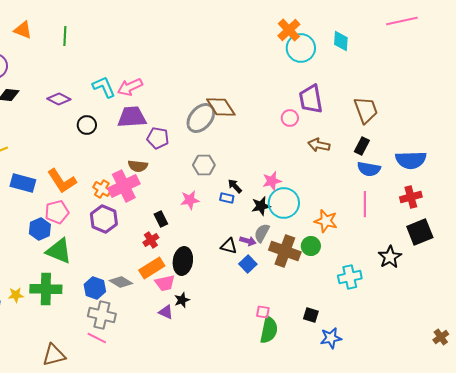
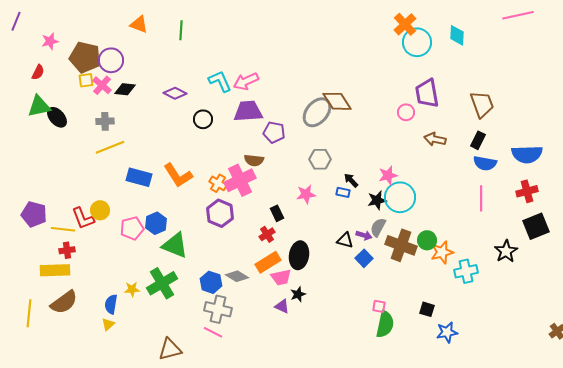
pink pentagon: (57, 212) -> (132, 228), moved
orange star: (326, 221) -> (442, 252), moved, turned -30
green cross: (46, 289) -> (162, 283), turned -32

